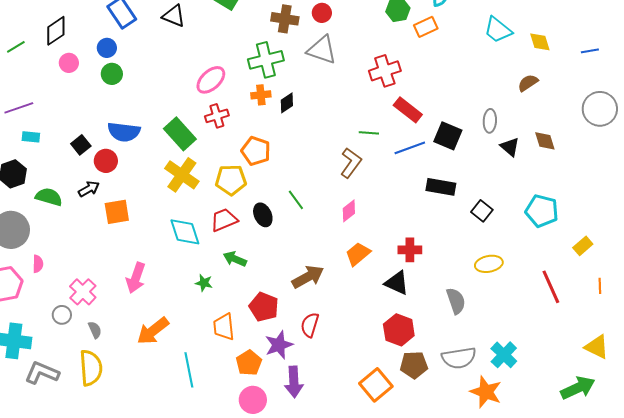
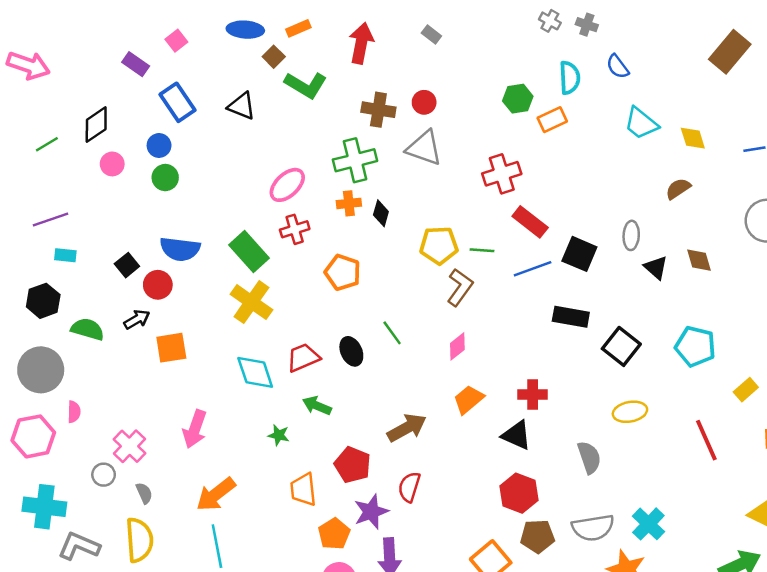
black diamond: (287, 103) -> (381, 213), turned -40
yellow pentagon: (231, 180) -> (439, 245), moved
black square: (482, 211) -> (621, 346), size x1.4
cyan line: (189, 370) -> (217, 546), moved

